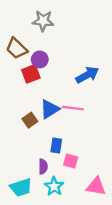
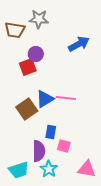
brown trapezoid: (17, 48) -> (15, 30), moved, turned -35
blue arrow: (87, 75) -> (79, 44), moved
brown square: (30, 120) -> (27, 109), size x1.5
purple semicircle: (43, 167) -> (39, 151), size x1.5

